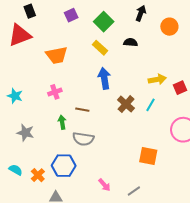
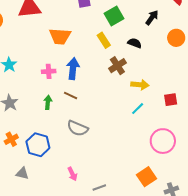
blue arrow: (104, 78) -> (73, 69), moved
yellow arrow: (157, 79) -> (140, 85), moved
brown cross: (126, 104) -> (117, 66), moved
gray semicircle: (83, 139) -> (78, 128), moved
orange square: (148, 156) -> (146, 177), moved, turned 30
orange cross: (38, 175) -> (11, 139), moved

